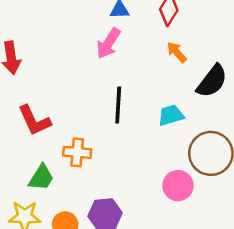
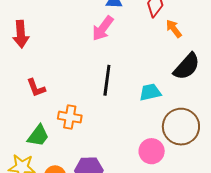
orange arrow: (177, 52) -> (174, 29), moved
red L-shape: (34, 121) -> (36, 88), size x0.7

